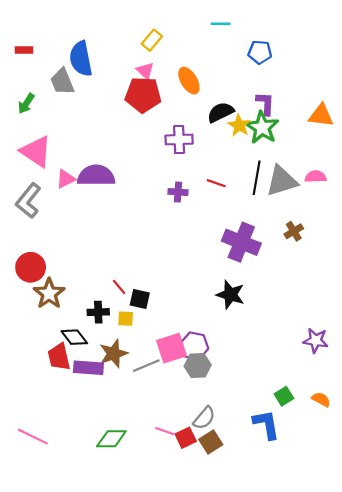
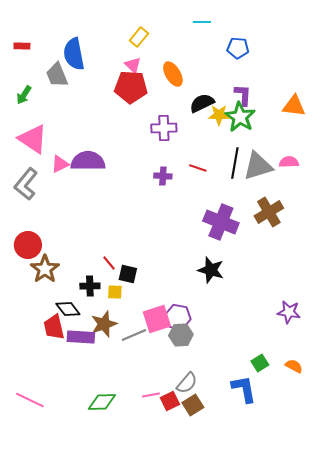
yellow star: (239, 125) -> (219, 115), turned -30
brown cross: (294, 231) -> (269, 212), size x1.6
pink line: (165, 431) -> (151, 395), turned -30

